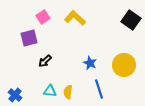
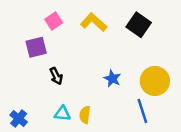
black square: (131, 20) -> (139, 25), moved
black arrow: (45, 61) -> (56, 76), turned -72
blue line: (99, 89) -> (142, 111), moved

